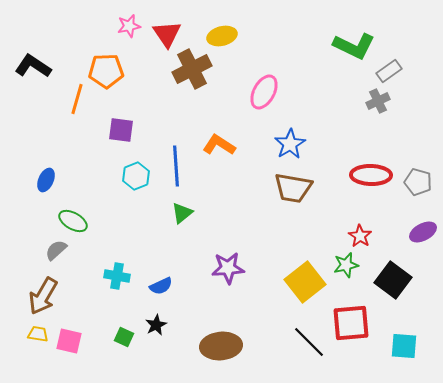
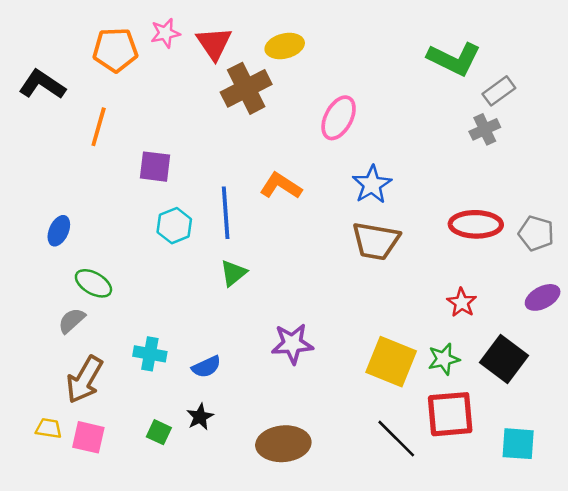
orange pentagon: (106, 71) -> (115, 50), moved
green star: (346, 265) -> (444, 359), moved
yellow square: (305, 282) -> (391, 362), turned -30
brown arrow: (43, 296) -> (84, 380), moved

